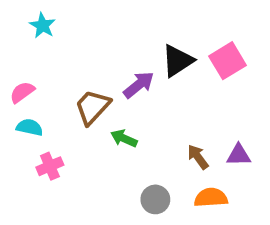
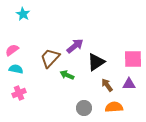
black triangle: (178, 61) -> (96, 62), moved
pink square: (228, 61) -> (133, 59), moved, turned 30
pink cross: (50, 166) -> (19, 93), moved

